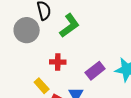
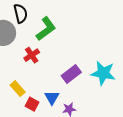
red cross: (58, 62) -> (32, 55), moved, turned -35

